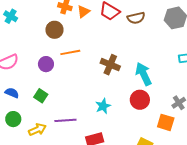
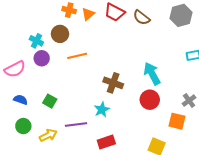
cyan cross: (11, 16) -> (36, 41), moved
brown semicircle: (136, 18) -> (142, 18), turned 54
purple circle: (46, 64) -> (42, 58), moved
brown cross: (110, 65) -> (113, 83), moved
cyan star: (103, 106) -> (102, 110), moved

